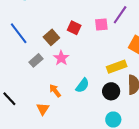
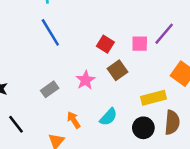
blue line: (19, 33) -> (50, 32), moved
brown square: (51, 37) -> (117, 70), moved
gray rectangle: (36, 60) -> (50, 89), moved

